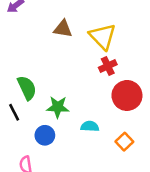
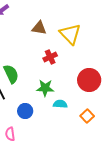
red cross: (108, 66) -> (50, 57), moved
green star: (58, 107) -> (45, 88), moved

